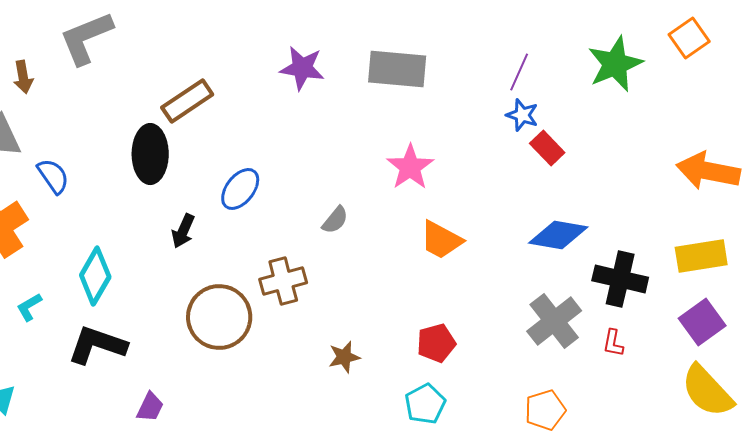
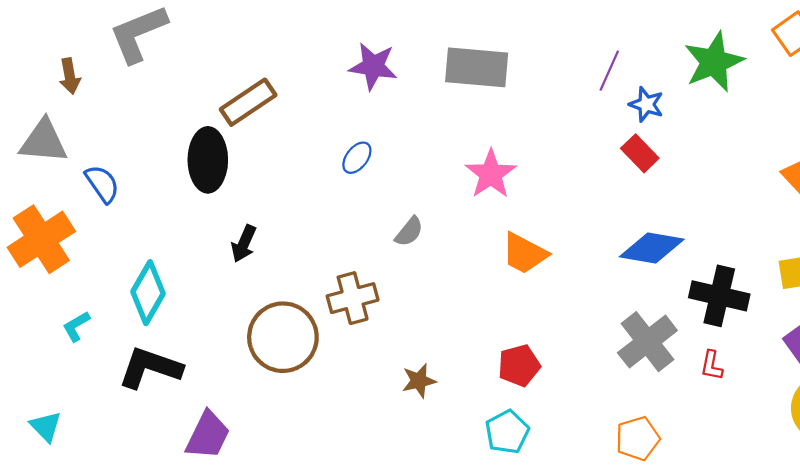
blue star: (522, 115) -> (646, 104), moved
blue ellipse: (240, 189) -> (357, 158), moved, size x0.7
purple trapezoid: (150, 407) -> (208, 435), size x1.5

